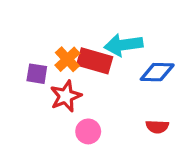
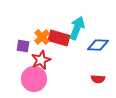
cyan arrow: (123, 45) -> (77, 28), turned 120
pink circle: (88, 131) -> (34, 79), moved, size x1.6

